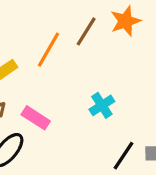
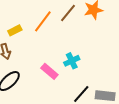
pink rectangle: (36, 118) -> (49, 71), moved

